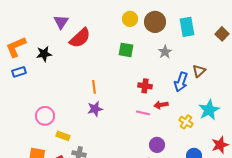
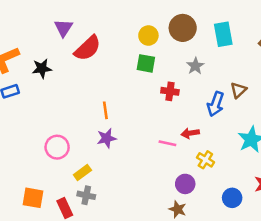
yellow circle: (130, 19) -> (148, 36), moved
red cross: (145, 86) -> (170, 91), moved
pink circle: (45, 116) -> (57, 147), moved
yellow cross: (186, 122) -> (205, 160), moved
yellow rectangle: (63, 136) -> (82, 172), moved, turned -56

